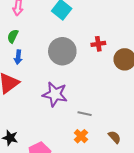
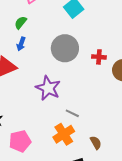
red cross: (98, 44) -> (99, 57), moved
orange cross: (81, 136) -> (64, 134), size x1.5

